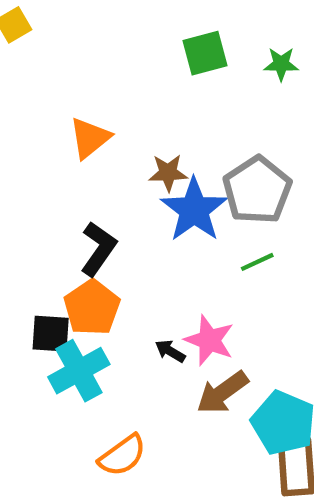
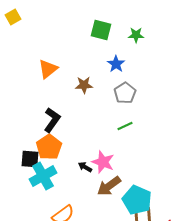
green square: (205, 53) -> (101, 30), turned 30
gray pentagon: (257, 190) -> (125, 93), size x0.7
blue star: (194, 210) -> (116, 64), moved, size x0.6

